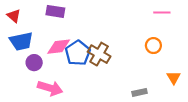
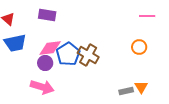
purple circle: (34, 63) -> (45, 63), moved
orange triangle: (174, 78) -> (141, 87), moved

